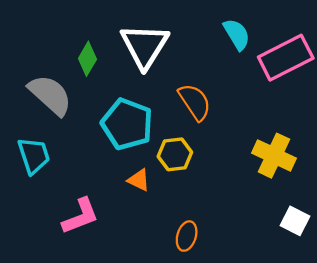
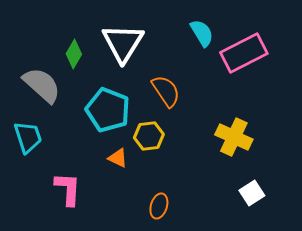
pink L-shape: (80, 216) -> (68, 189), turned -66
white square: (295, 221) -> (252, 193), turned 30

